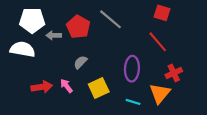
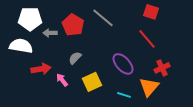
purple ellipse: (132, 69) -> (123, 64), turned -45
red arrow: (42, 87) -> (41, 69), moved

